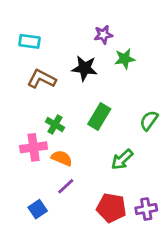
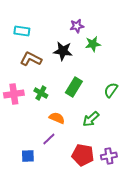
pink cross: (34, 147) -> (14, 94), moved
orange semicircle: (62, 158) -> (57, 118), moved
blue square: (38, 209) -> (28, 156), turned 32

